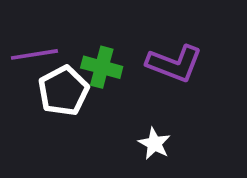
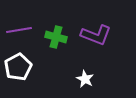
white pentagon: (63, 91) -> (18, 67), moved

